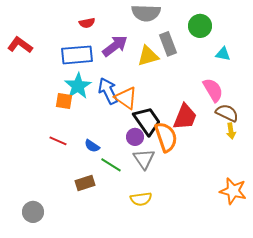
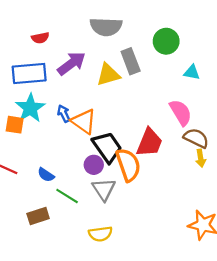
blue arrow: (108, 91) -> (64, 114), size x0.6

